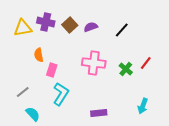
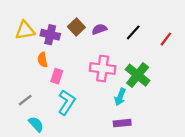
purple cross: (46, 22) -> (50, 35), moved
red line: (146, 63) -> (166, 39), moved
green cross: (126, 69) -> (138, 75), size x1.6
cyan arrow: (143, 106) -> (120, 97), moved
purple rectangle: (99, 113) -> (122, 123), moved

